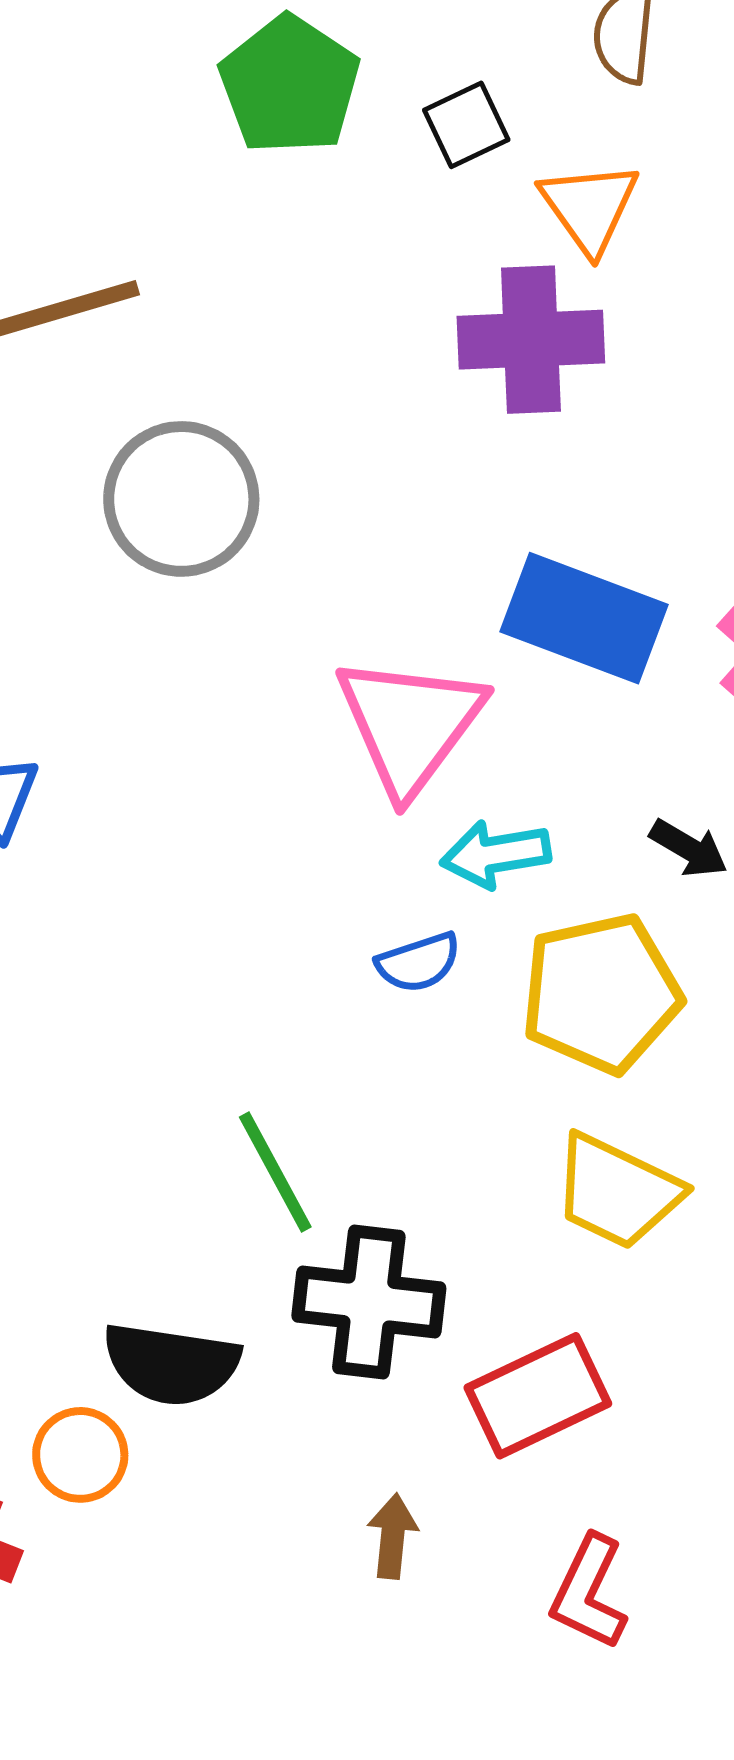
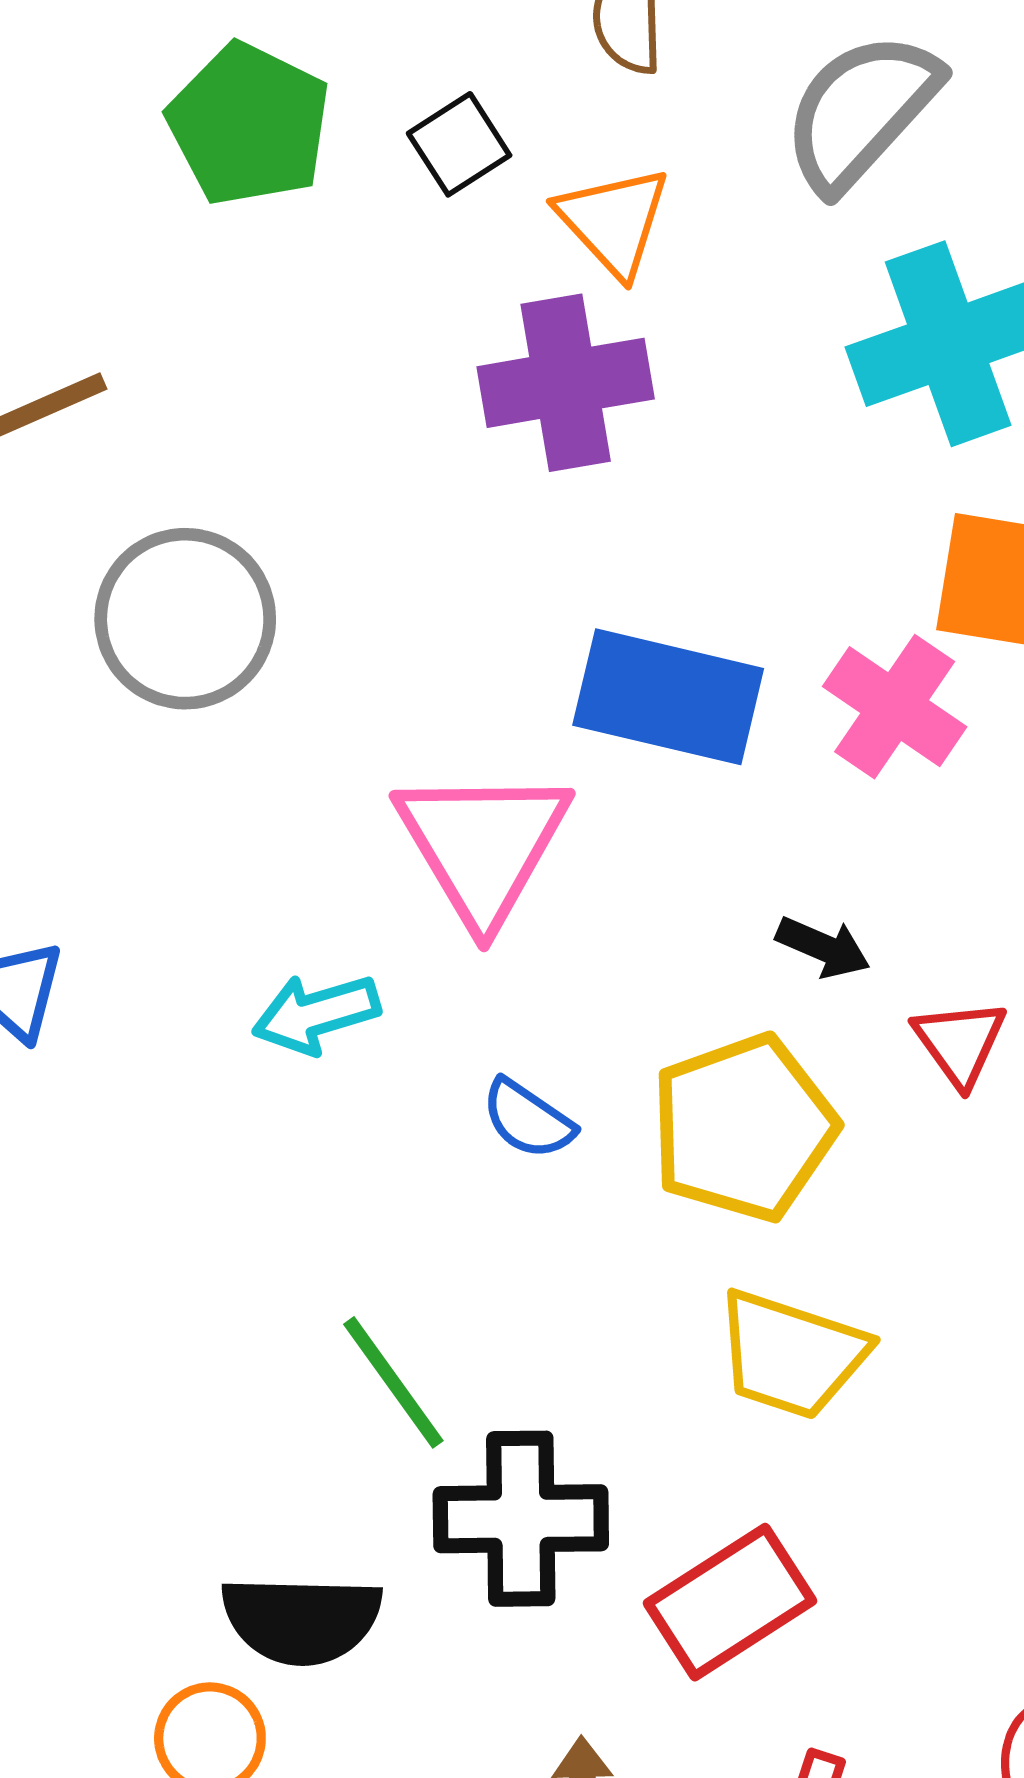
cyan arrow: (496, 854) -> (316, 1014), moved
blue semicircle: (418, 962) -> (528, 1119), turned 60

